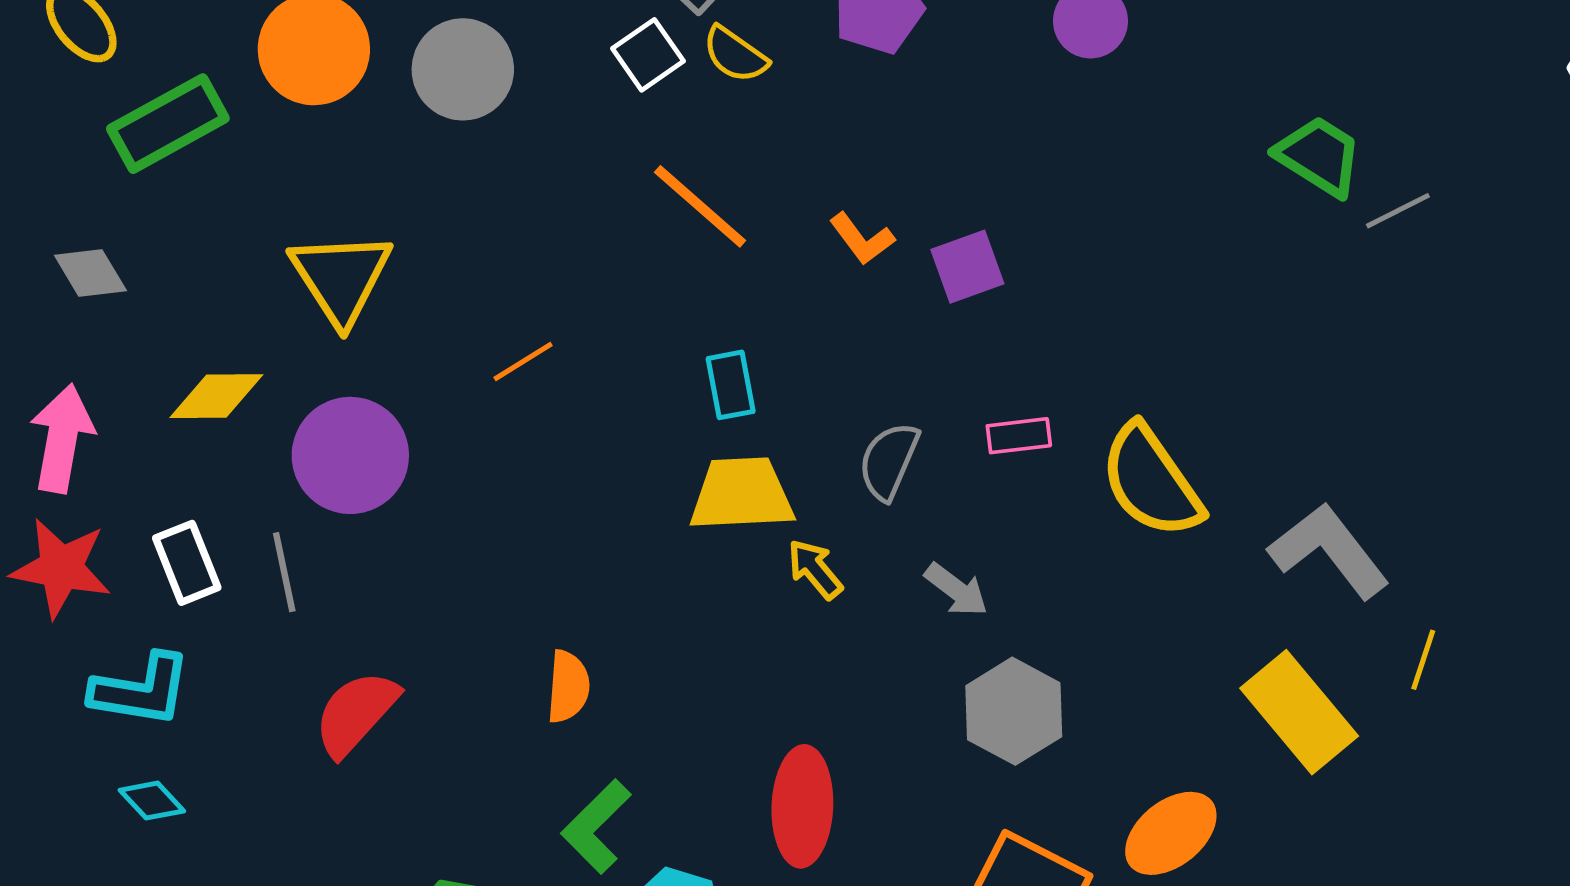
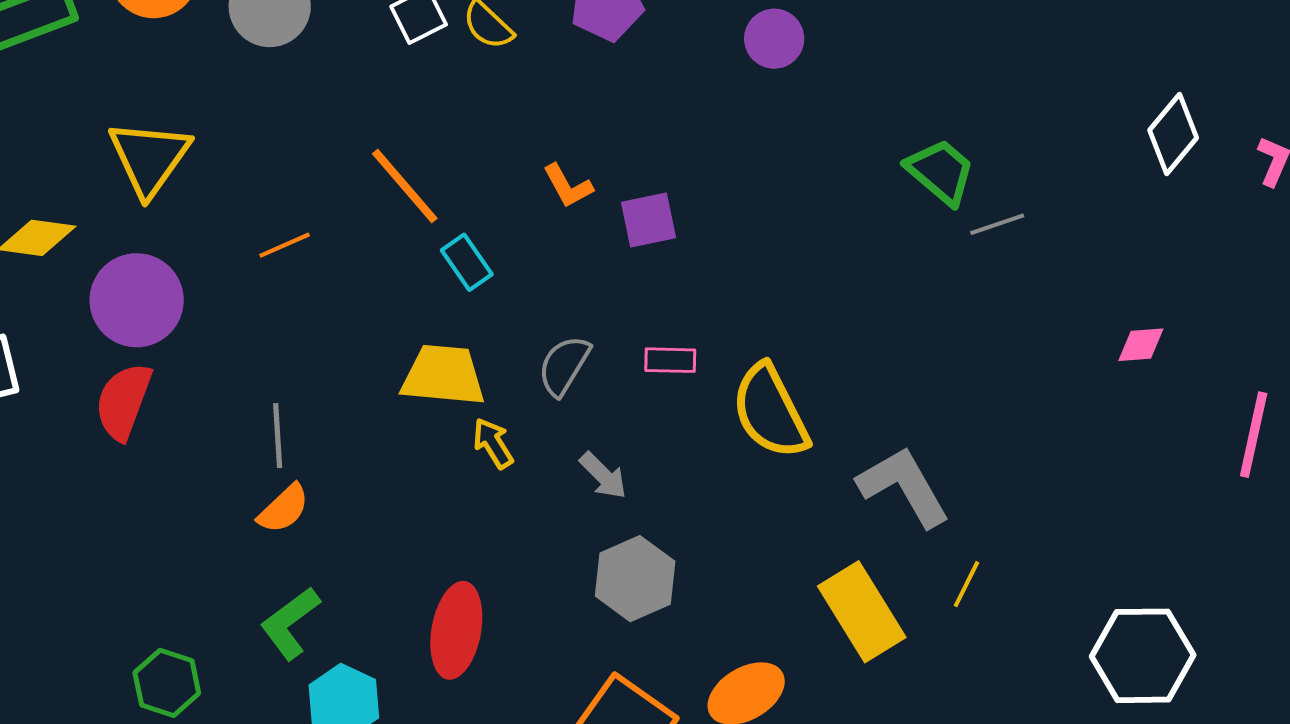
orange line: (700, 206) -> (405, 186), moved
cyan rectangle: (731, 385) -> (467, 262), moved, turned -32
gray line: (284, 572) -> (278, 436), moved
orange semicircle: (568, 687) -> (284, 509), turned 34
red semicircle: (356, 713) -> (123, 401), moved, turned -30

